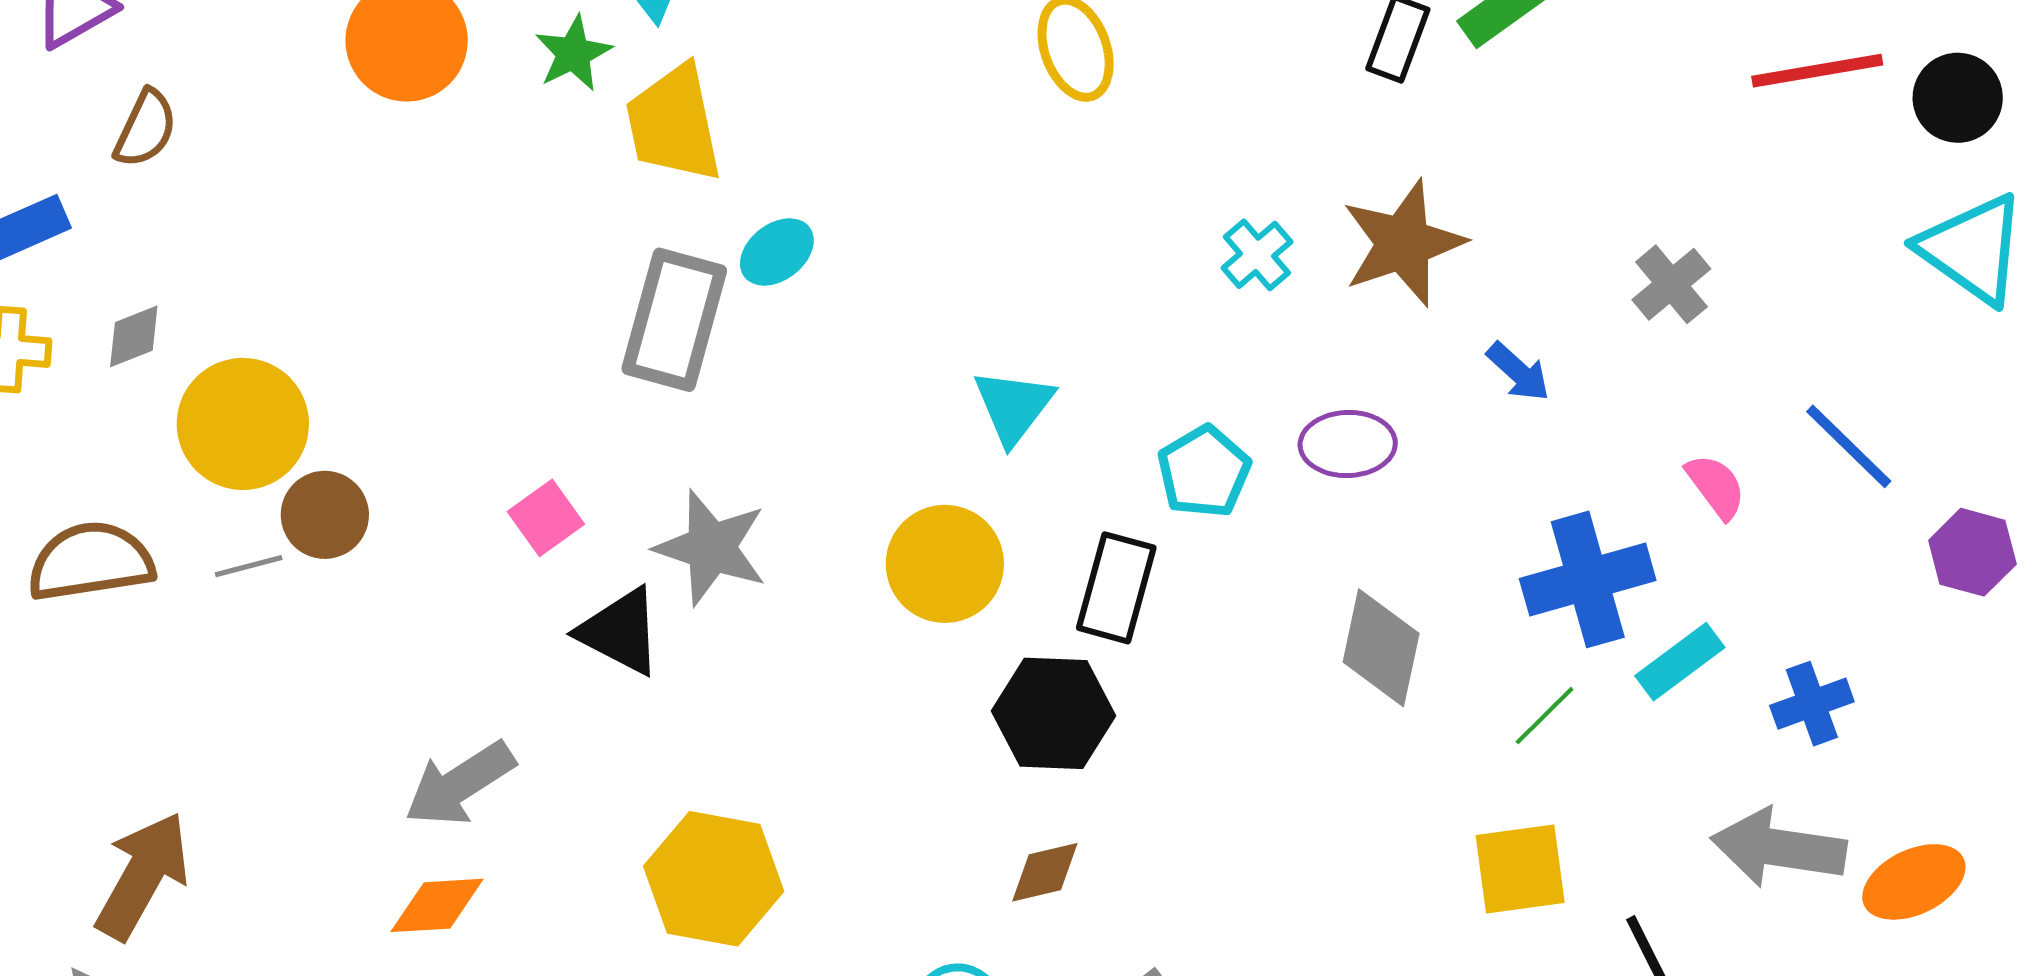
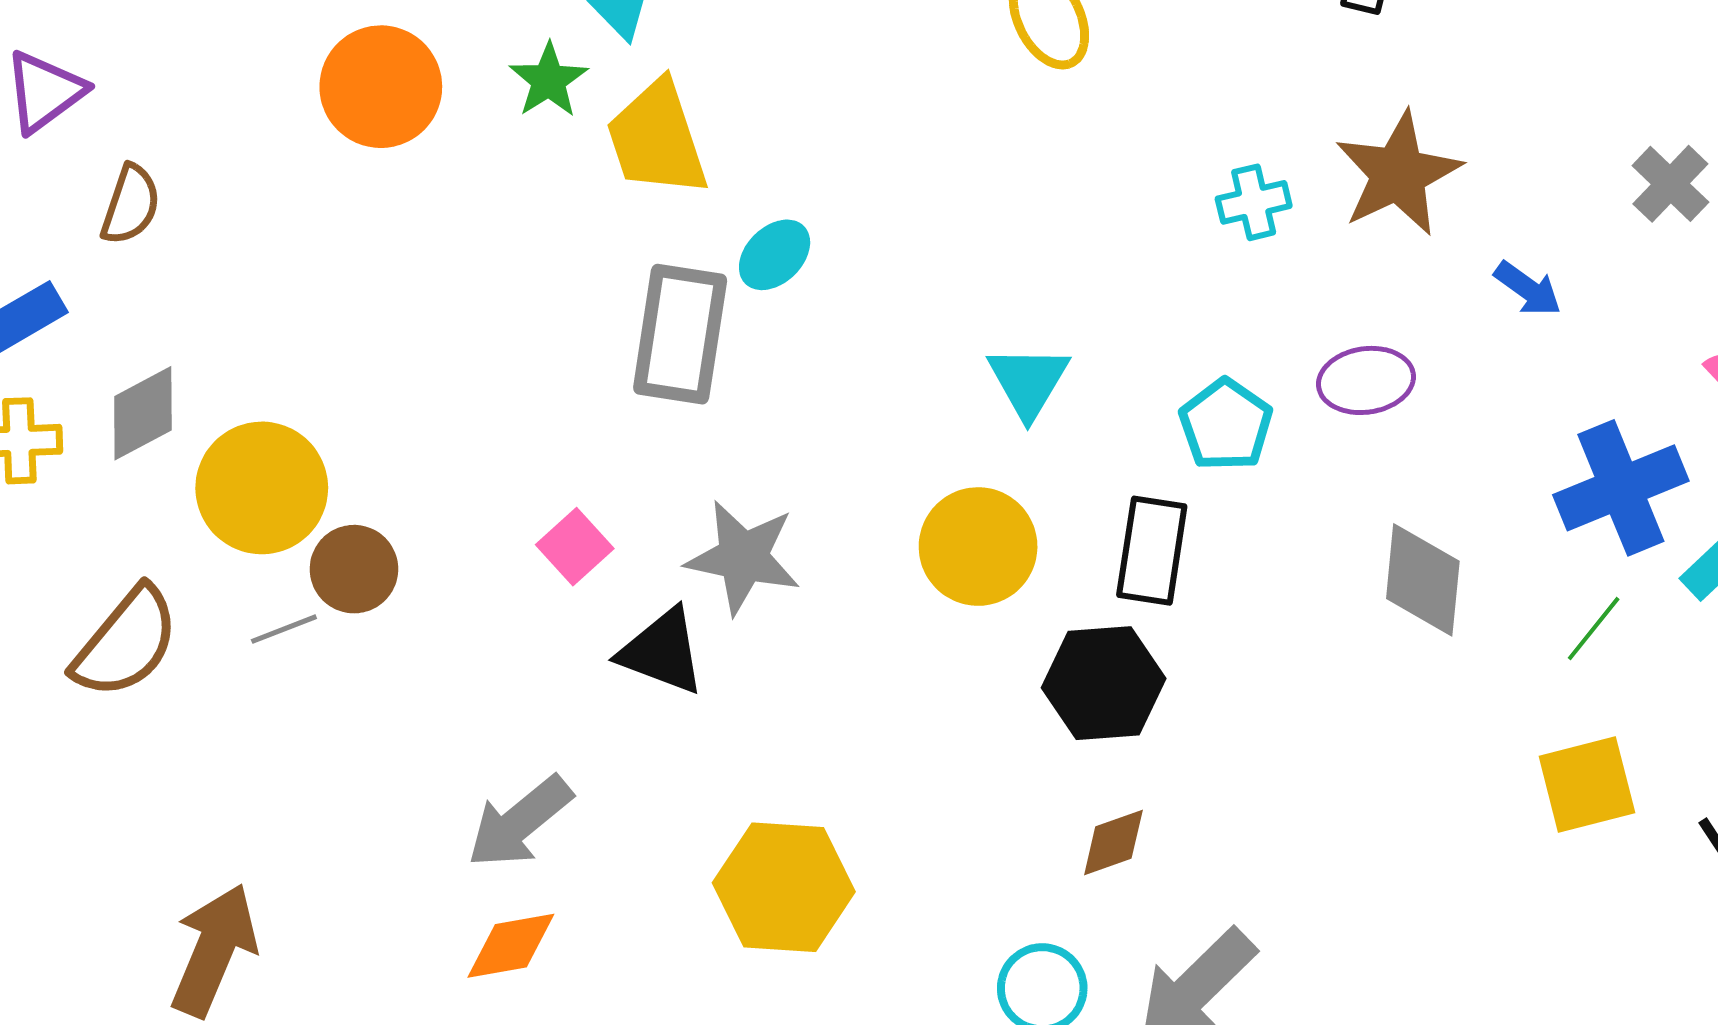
cyan cross: (1257, 255) -> (1254, 202), turned 34
gray diamond: (134, 336) -> (143, 413), size x1.4
brown semicircle: (91, 562) -> (126, 643), turned 145

